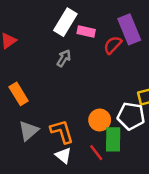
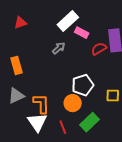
white pentagon: (131, 116) -> (83, 85), moved, turned 30
green rectangle: (113, 139) -> (90, 122), moved, turned 30
white triangle: (63, 155) -> (37, 122), size x1.5

